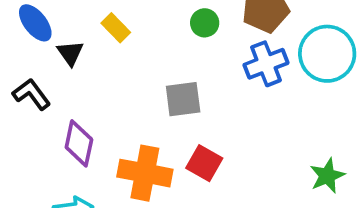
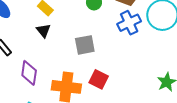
black triangle: (70, 53) -> (43, 31), moved

